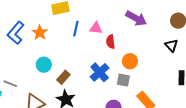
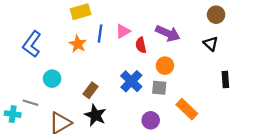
purple arrow: (136, 18) -> (168, 33), moved
pink triangle: (96, 28) -> (123, 31), turned -32
orange star: (40, 33) -> (78, 44), moved
cyan circle: (44, 65) -> (52, 79), moved

